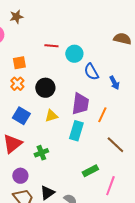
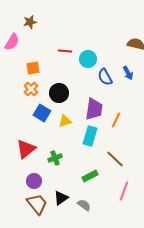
blue arrow: (114, 83) -> (128, 73), moved
blue square: (21, 116) -> (42, 113), moved
brown line: (115, 145) -> (115, 159), moved
green rectangle: (90, 171) -> (90, 176), moved

